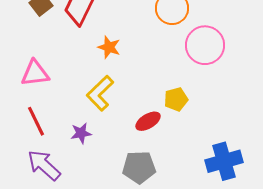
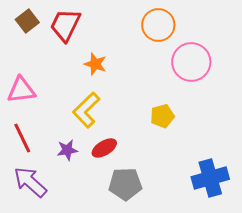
red ellipse: (148, 121) -> (104, 148), moved

